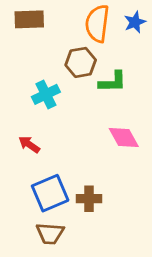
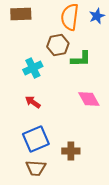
red arrow: (29, 144) -> (33, 102), moved
brown cross: (89, 199) -> (71, 151), moved

